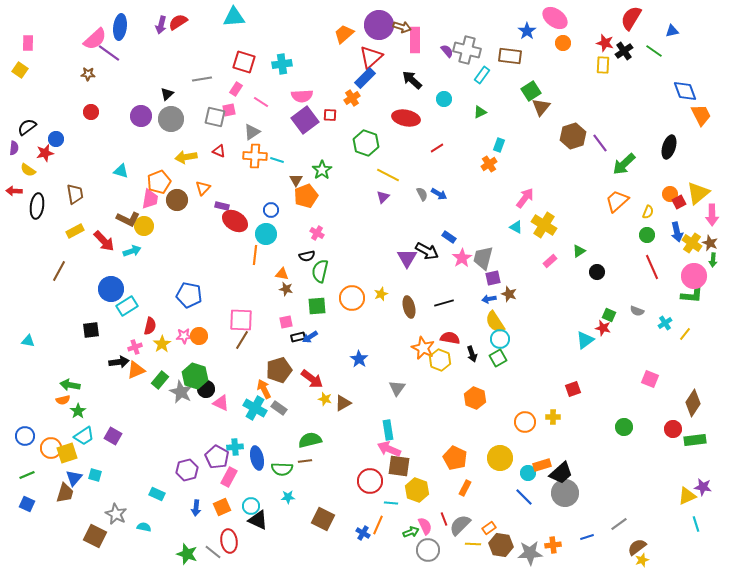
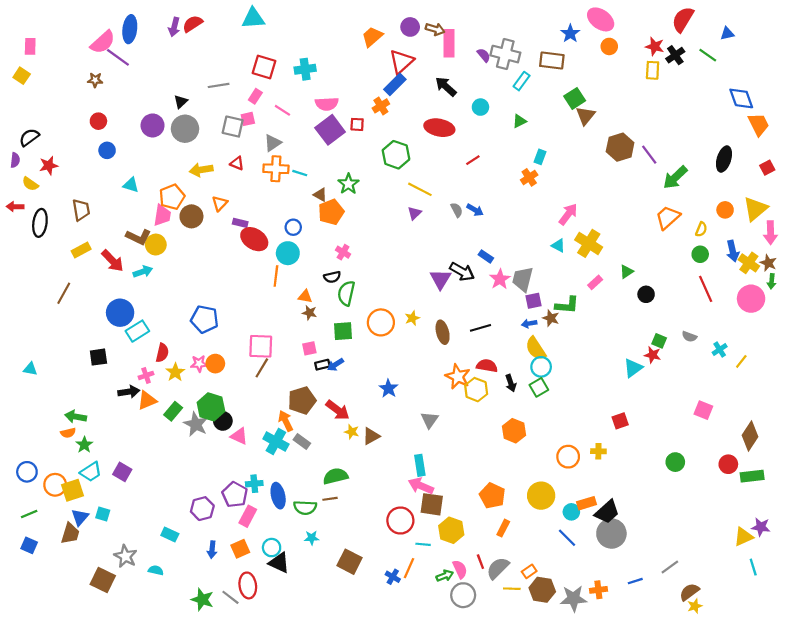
purple circle: (379, 25) -> (410, 27), size x0.6
blue circle: (56, 139) -> (107, 150), moved
brown triangle: (296, 180) -> (320, 195), turned -32
red square: (679, 202) -> (767, 168), moved
green L-shape: (692, 295) -> (567, 305), moved

